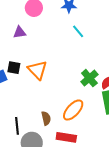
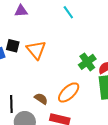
cyan line: (78, 31) -> (68, 12), moved
brown semicircle: (46, 118) -> (41, 99), turned -48

